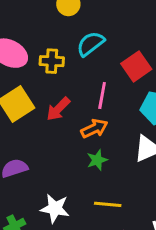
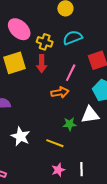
red arrow: (58, 109) -> (42, 64), moved, turned -60
green star: (97, 160) -> (70, 124), moved

